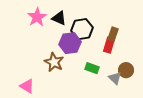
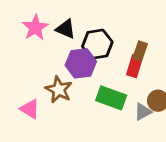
green rectangle: (92, 68) -> (111, 98), size x1.5
gray triangle: (115, 78) -> (143, 112), turned 48
pink triangle: (27, 86) -> (30, 109), moved

